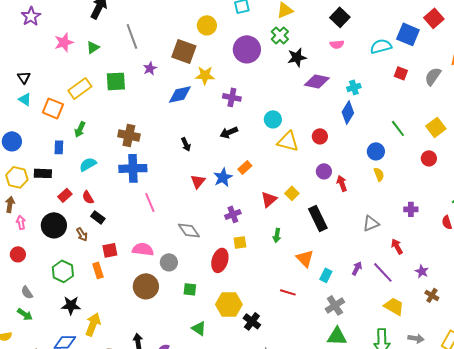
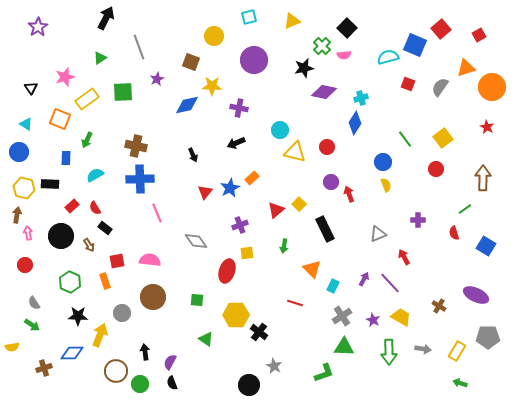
green cross: (280, 35) -> (322, 46), moved
pink star: (64, 42) -> (65, 77), moved
brown square: (184, 51) -> (191, 62), size x0.7
cyan triangle: (25, 99) -> (26, 124), moved
gray circle: (169, 262) -> (122, 313), moved
purple star: (422, 271) -> (373, 320), moved

